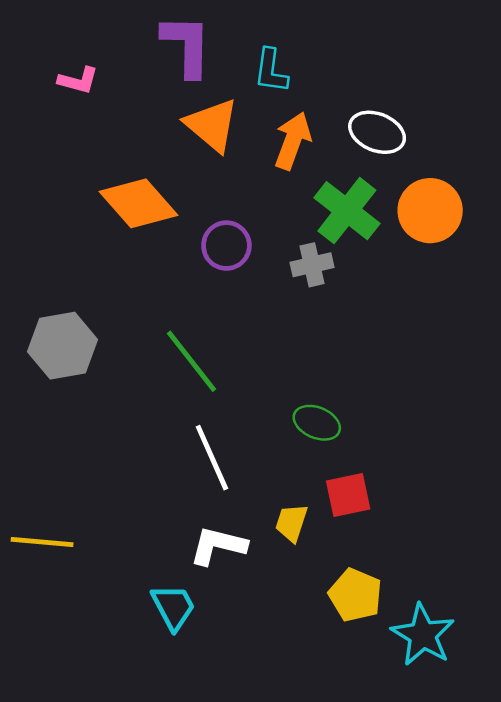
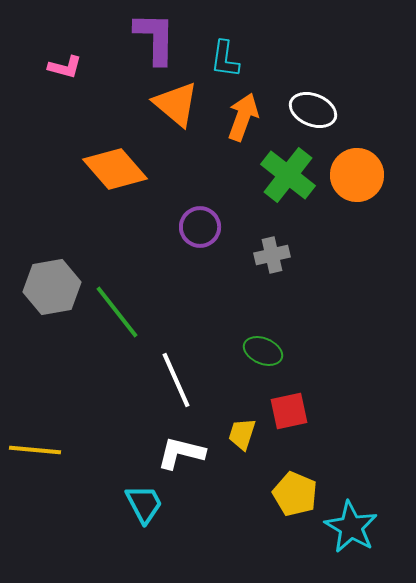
purple circle: (226, 246) -> (200, 227), moved
gray cross: (312, 265) -> (272, 255), moved
green line: (191, 361) -> (117, 312), moved

